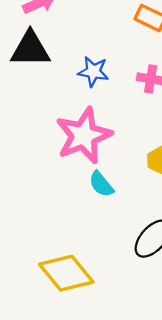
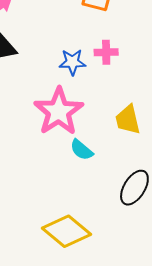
blue star: (93, 72) -> (72, 62), moved

